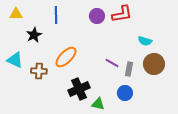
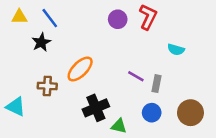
red L-shape: (122, 14) -> (148, 17), turned -55
blue line: (56, 15) -> (50, 18), moved, turned -36
cyan triangle: (15, 60) -> (16, 107), moved
brown circle: (154, 64) -> (190, 113), moved

